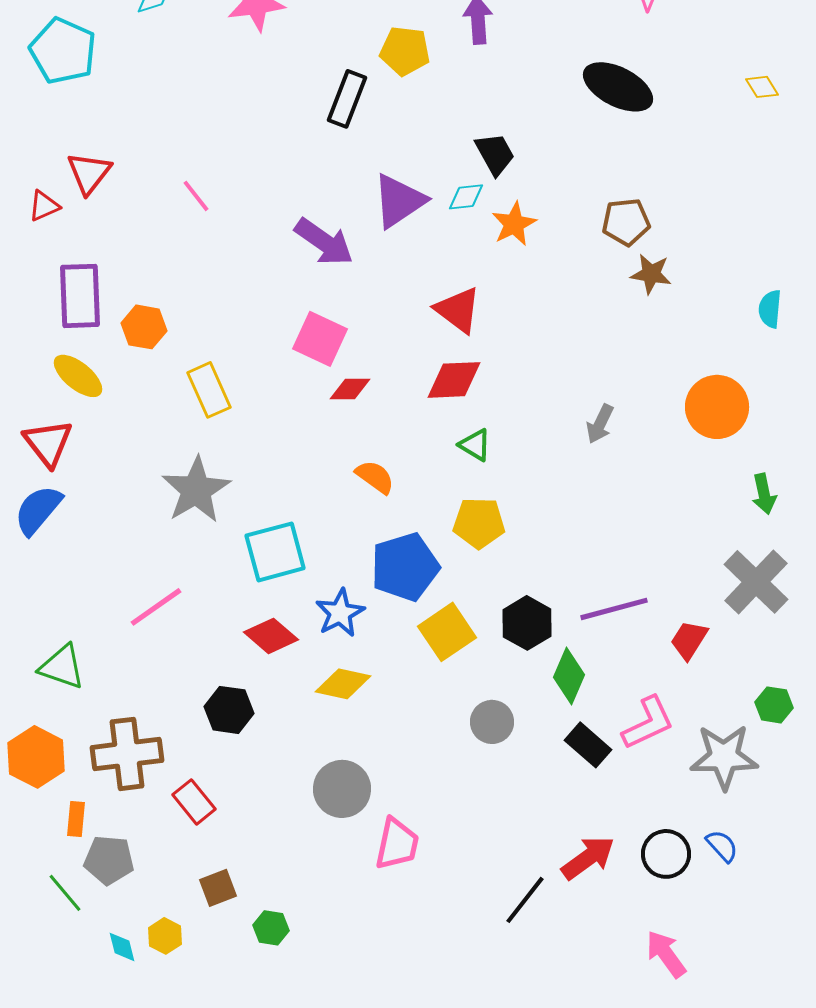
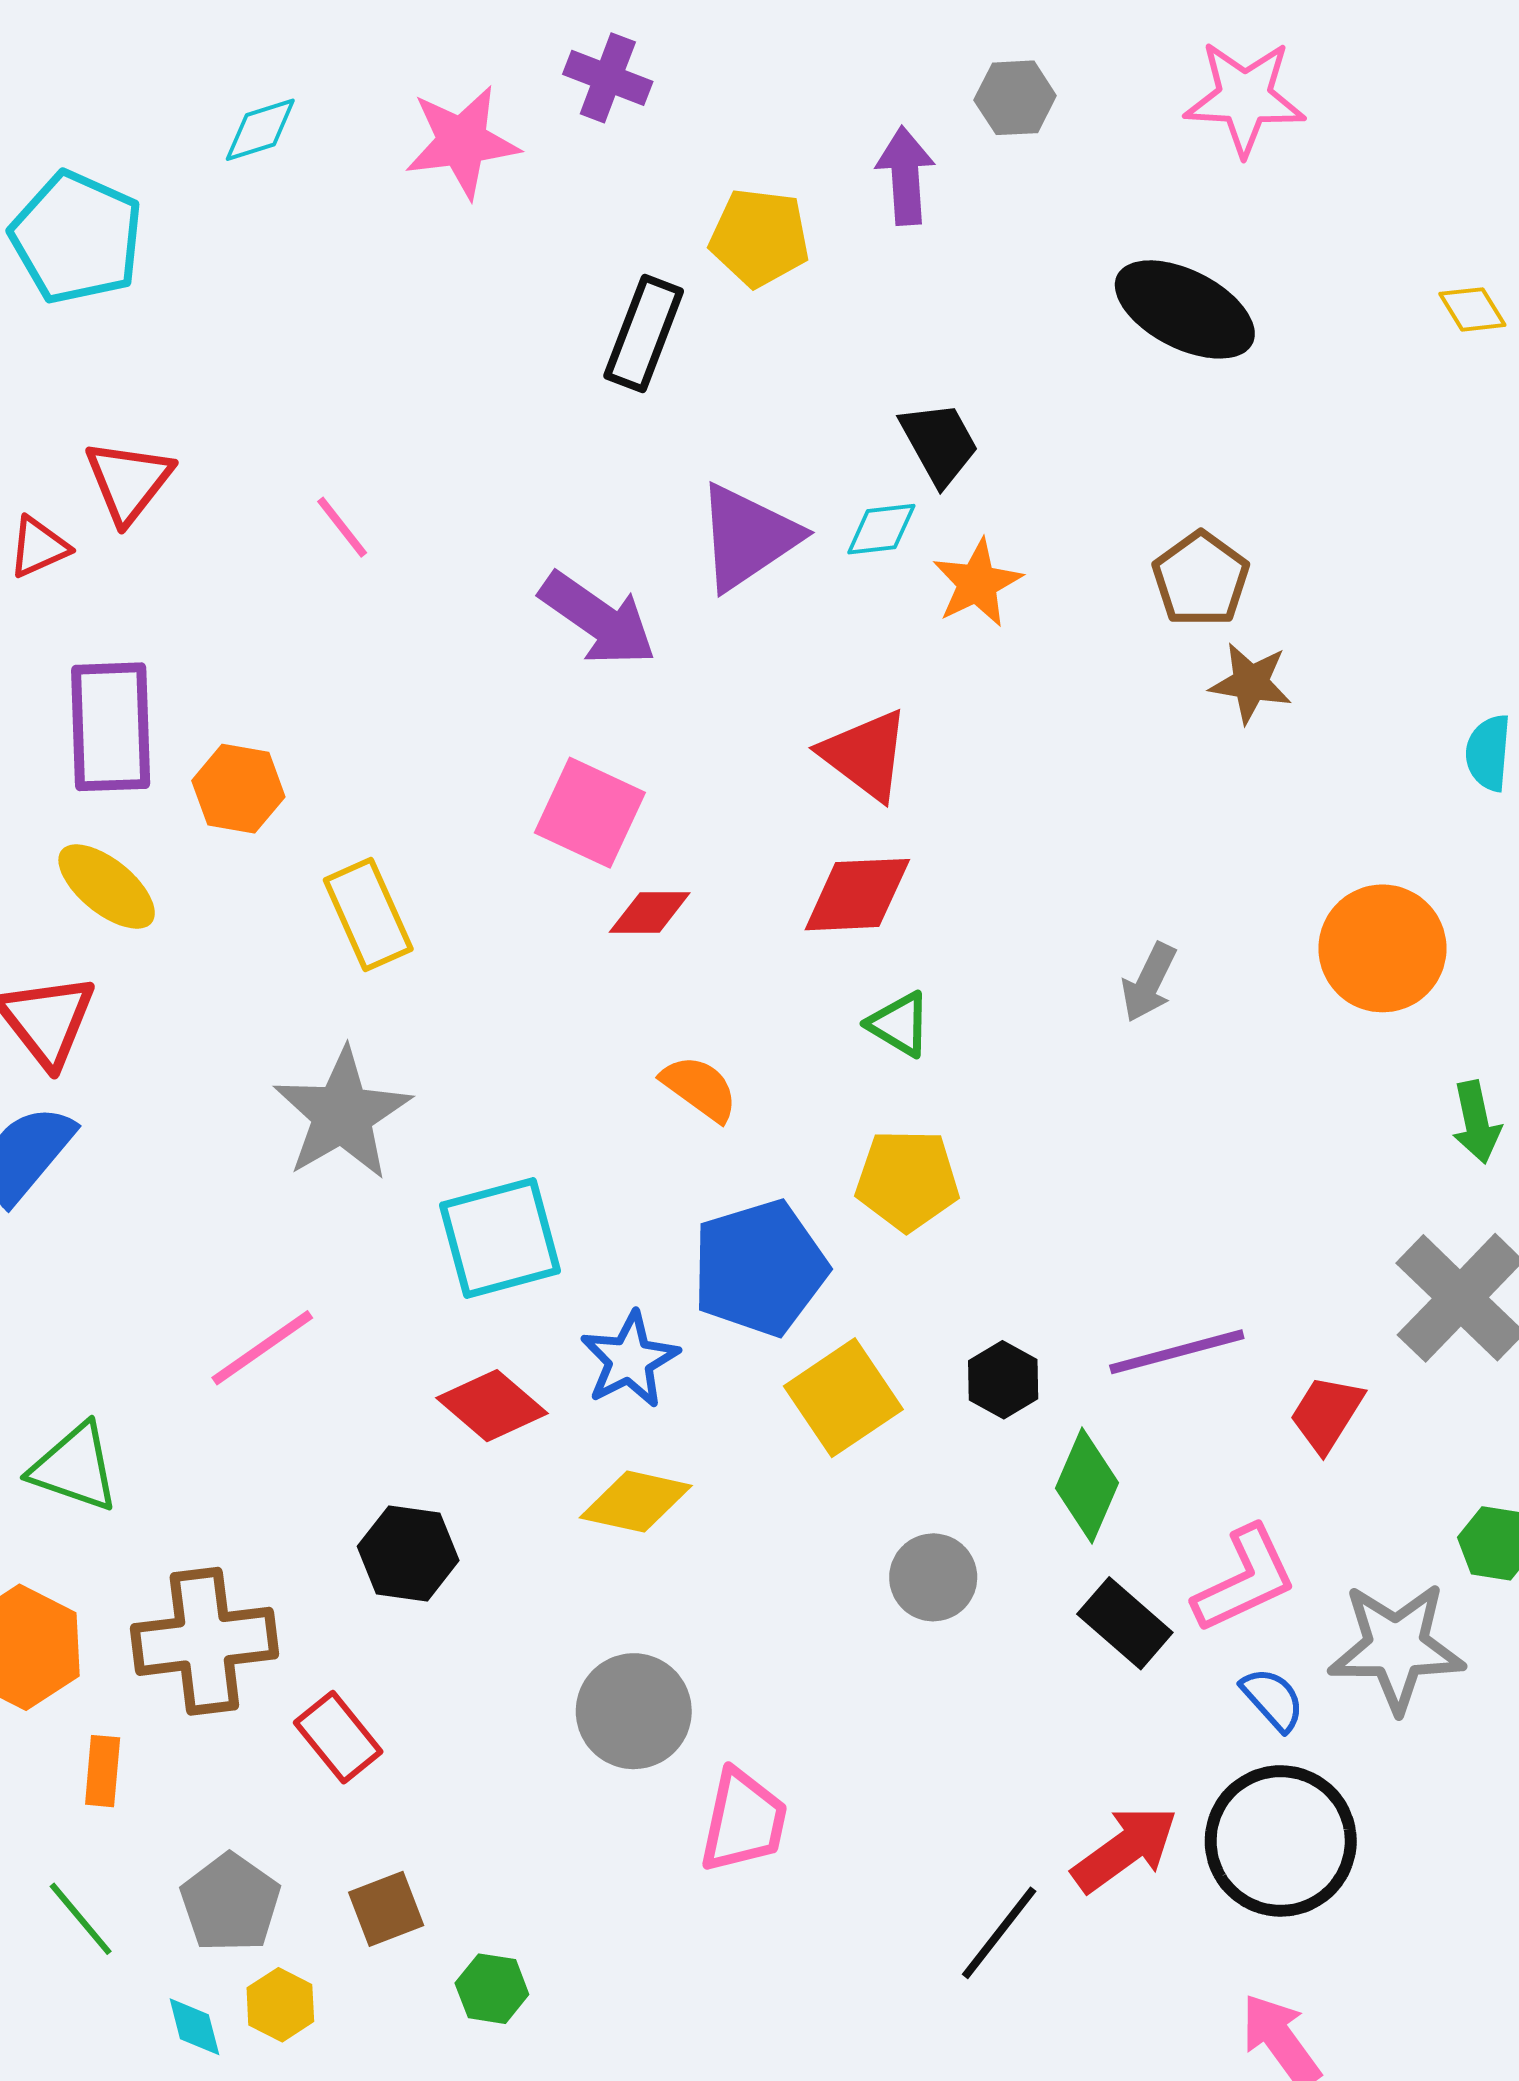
brown pentagon: (626, 222) -> (1201, 579), turned -30
black hexagon: (527, 623) -> (1003, 1380), size x0.7
blue semicircle: (722, 846) -> (1273, 1699), moved
black circle: (666, 854) -> (1281, 1841), size x1.5
gray pentagon: (109, 860) -> (230, 1903), moved, turned 30

